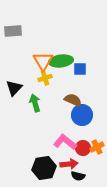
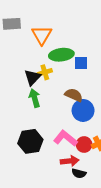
orange triangle: (43, 61) -> (42, 35), moved
black triangle: (14, 88) -> (32, 77), moved
black hexagon: (44, 168) -> (30, 141), moved

